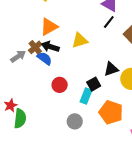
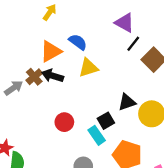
black line: (109, 22) -> (133, 44), moved
blue semicircle: (45, 58) -> (78, 42), moved
cyan rectangle: (86, 96) -> (97, 135), turned -56

